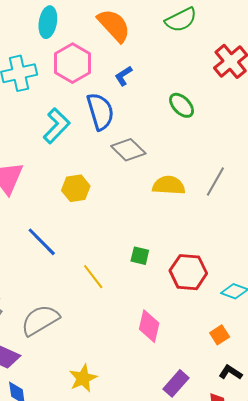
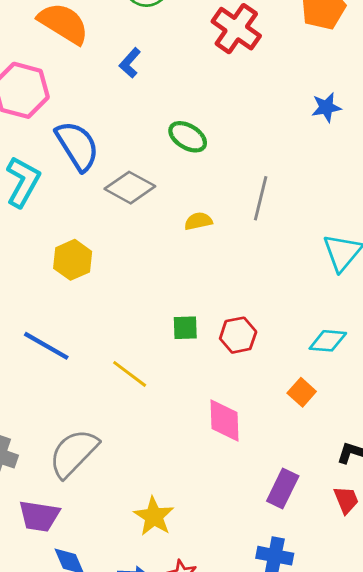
blue L-shape: (123, 76) -> (130, 63), moved
green ellipse: (182, 105) -> (188, 137), moved
yellow semicircle: (169, 185) -> (198, 221), size x0.6
red hexagon: (188, 272) -> (238, 335), moved, size x0.7
orange square: (220, 335) -> (302, 392), moved

